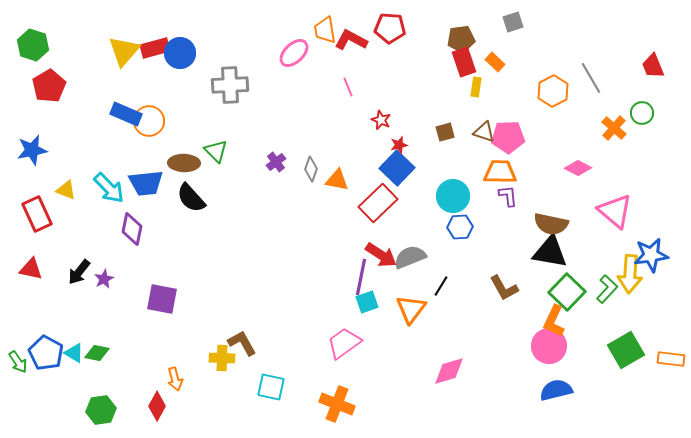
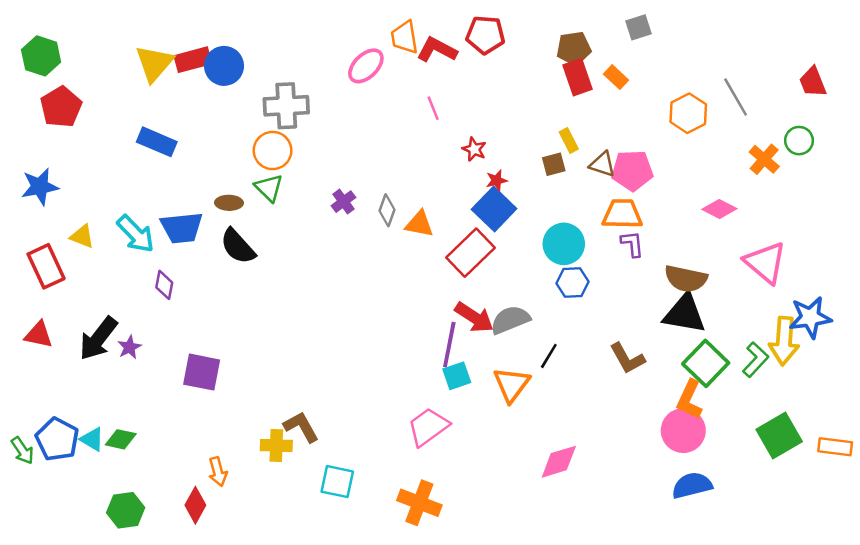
yellow rectangle: (476, 87) -> (569, 141), moved, turned -36
orange circle: (149, 121) -> (273, 151), moved
brown ellipse: (184, 163) -> (229, 203), size x0.7
purple diamond: (132, 229) -> (164, 285), size x0.7
black arrow: (79, 272) -> (98, 338), size x1.4

